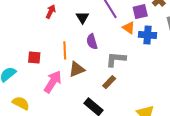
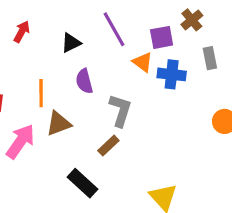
black triangle: (82, 17) -> (71, 43), turned 32
gray L-shape: (116, 59) -> (120, 110), turned 100

